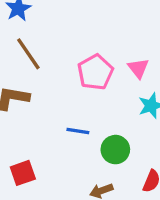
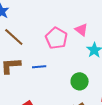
blue line: (78, 131) -> (39, 67), moved

